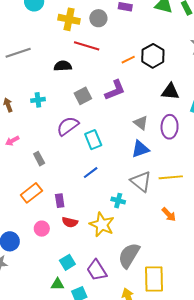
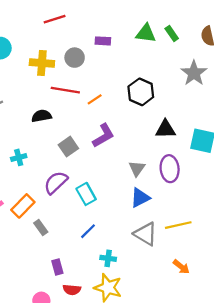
orange line: (128, 60) -> (95, 99), moved
gray triangle: (141, 123) -> (137, 168), turned 35
gray rectangle: (39, 159) -> (41, 227), moved
orange rectangle: (31, 193) -> (23, 206), moved
cyan cross: (118, 201) -> (108, 258), moved

